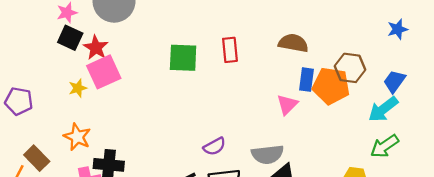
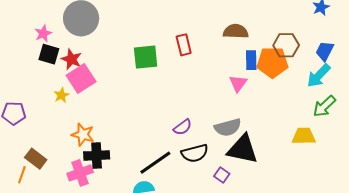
orange star: (77, 137) -> (83, 135), moved

